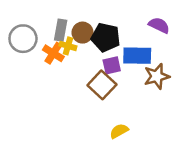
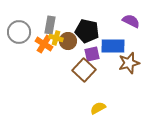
brown circle: (83, 33) -> (68, 41), moved

